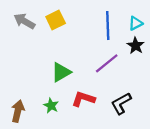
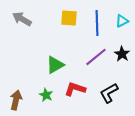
yellow square: (56, 20) -> (69, 18), moved, turned 30
black star: (136, 46) -> (122, 54), moved

